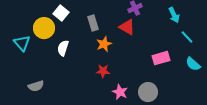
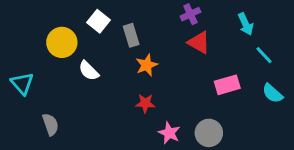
white square: (61, 13) -> (99, 21), moved
red triangle: (127, 27) -> (199, 42), moved
cyan triangle: (22, 43) -> (22, 83), moved
white semicircle: (63, 48) -> (89, 71), turned -63
gray semicircle: (36, 86) -> (51, 124), turned -91

